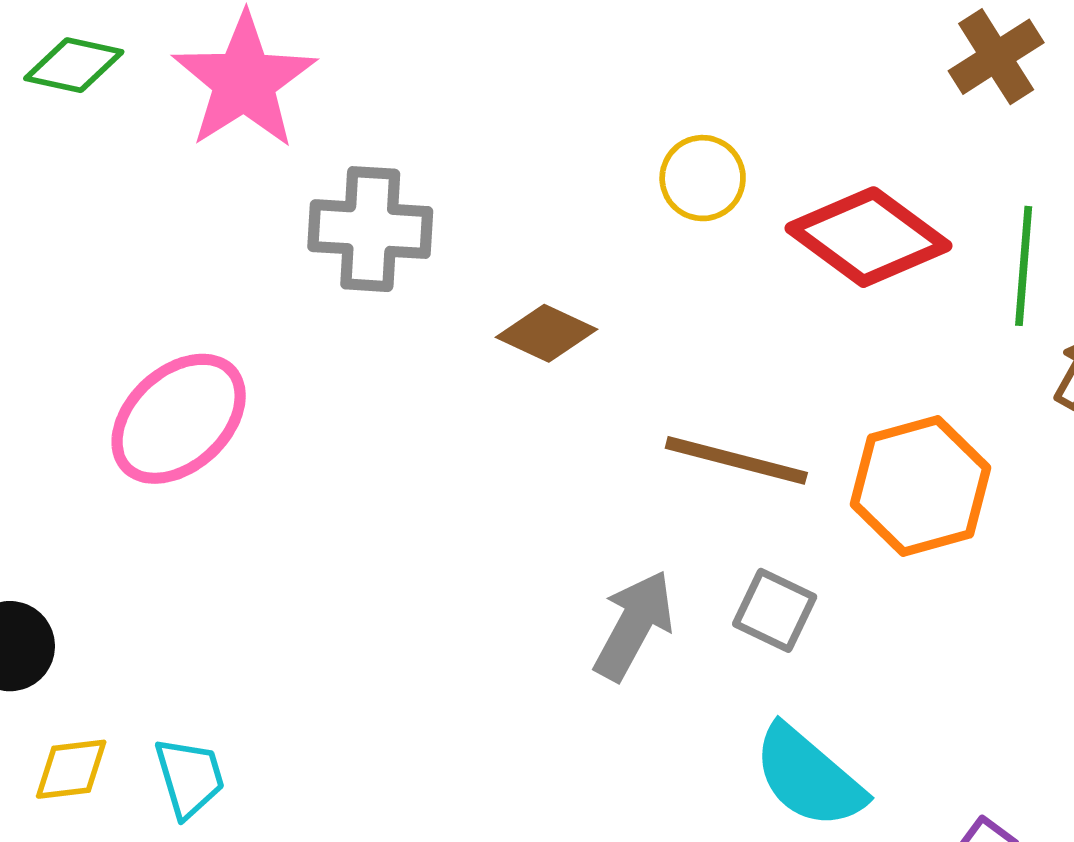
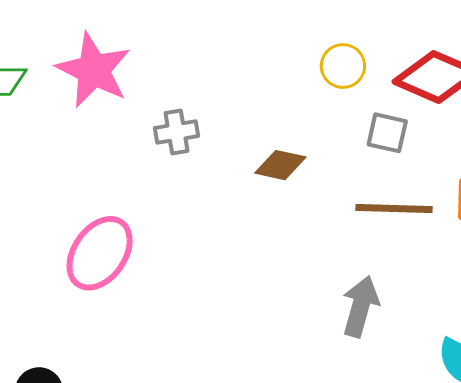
gray cross: (370, 229) -> (177, 132), size x0.7
gray square: (775, 610) -> (387, 133), moved

